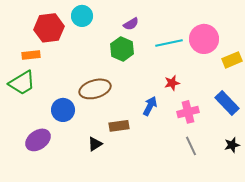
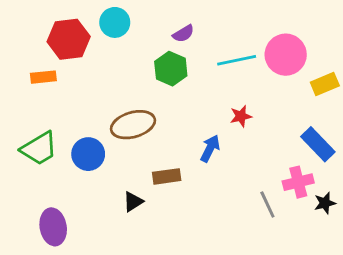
green trapezoid: (22, 83) -> (39, 148), moved
pink cross: (188, 112) -> (298, 182), moved
purple ellipse: (38, 140) -> (53, 227), moved, turned -65

